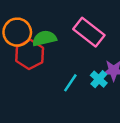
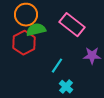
orange circle: (17, 32) -> (26, 15), moved
cyan cross: (99, 79) -> (66, 87), moved

